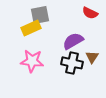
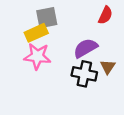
red semicircle: (90, 13) -> (105, 15), turned -91
pink star: (32, 61) -> (37, 56), moved

